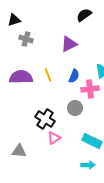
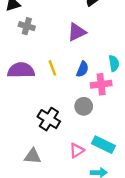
pink triangle: (54, 138) -> (77, 150), moved
gray triangle: (19, 151) -> (33, 156), moved

